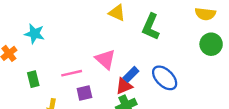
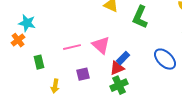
cyan star: (34, 34) -> (27, 23), moved
pink line: (72, 73) -> (72, 47), moved
blue ellipse: (165, 78) -> (165, 59), moved

